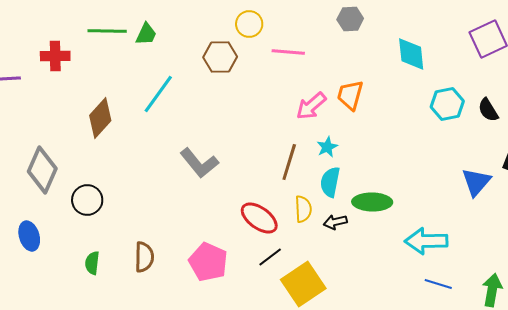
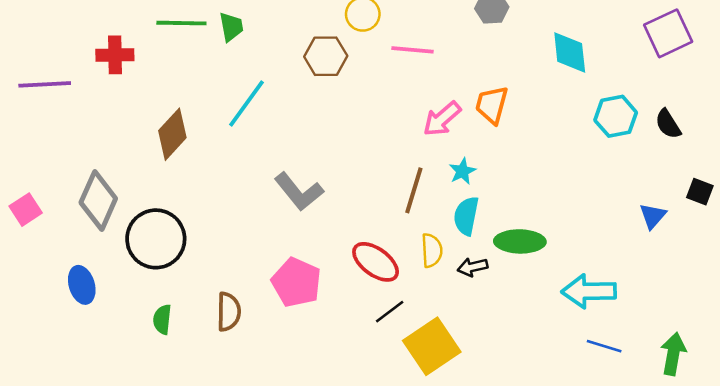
green trapezoid: (146, 34) -> (231, 27), turned -35
blue triangle: (476, 182) -> (653, 216), size x0.7
black circle: (87, 200) -> (156, 239), size x1.5
pink pentagon: (208, 262) -> (296, 282), moved

